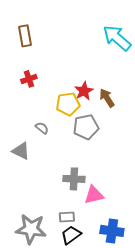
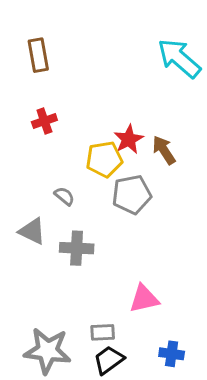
gray cross: (74, 179) -> (77, 248), moved
blue cross: (112, 231) -> (172, 354), size x0.7

